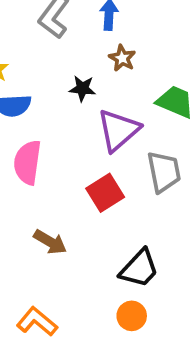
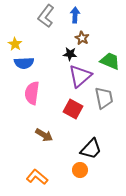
black star: (82, 88) -> (70, 54), moved
red square: (105, 193) -> (73, 109), turned -30
orange circle: (132, 316) -> (80, 170), moved

